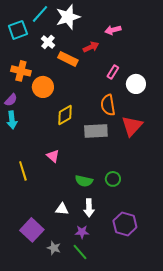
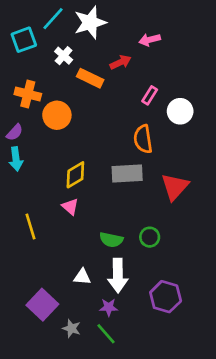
yellow diamond: (65, 115) -> (75, 175), moved
red triangle: (132, 126) -> (175, 187), moved
white arrow: (89, 208) -> (118, 275), size x1.4

